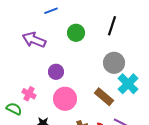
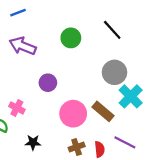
blue line: (51, 11) -> (18, 13), moved
black line: (112, 26) -> (112, 30), turned -60
pink circle: (65, 99) -> (73, 114), moved

